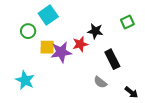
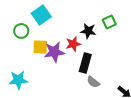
green square: (127, 22) -> (109, 22), moved
black rectangle: (112, 59) -> (85, 63), moved, turned 42
cyan star: (25, 80) -> (18, 80), turned -30

